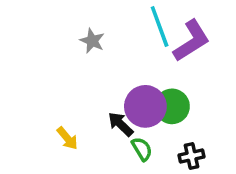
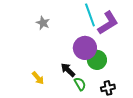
gray star: (92, 41) -> (43, 23), moved
purple circle: (145, 106) -> (85, 48), moved

